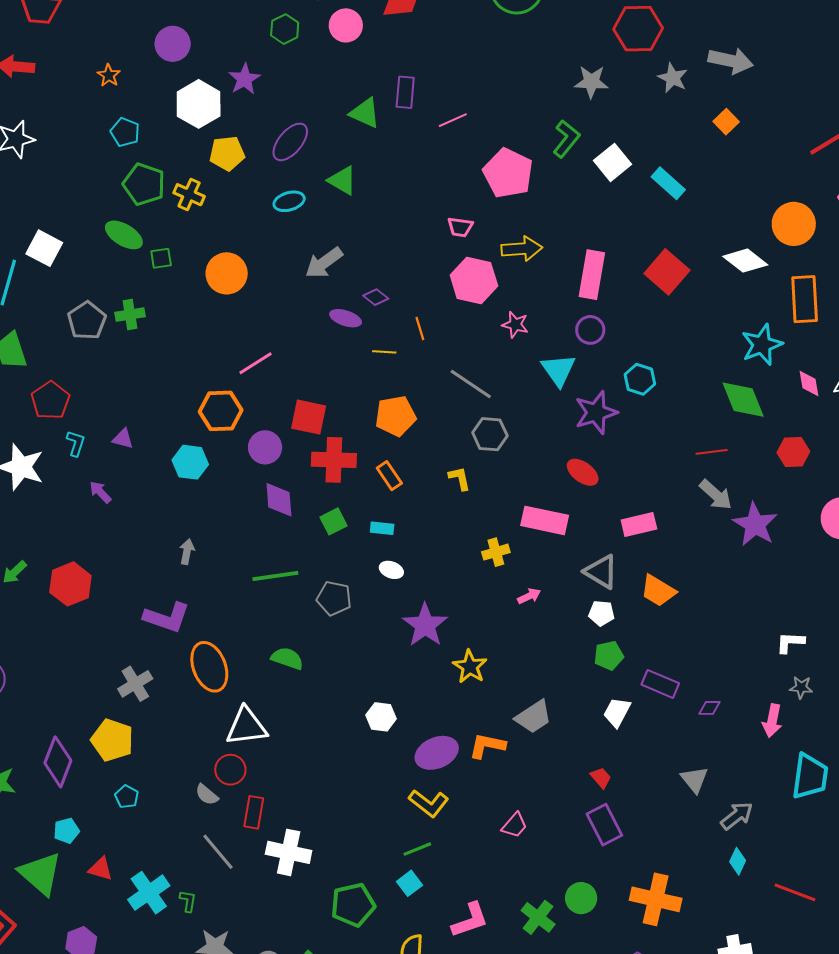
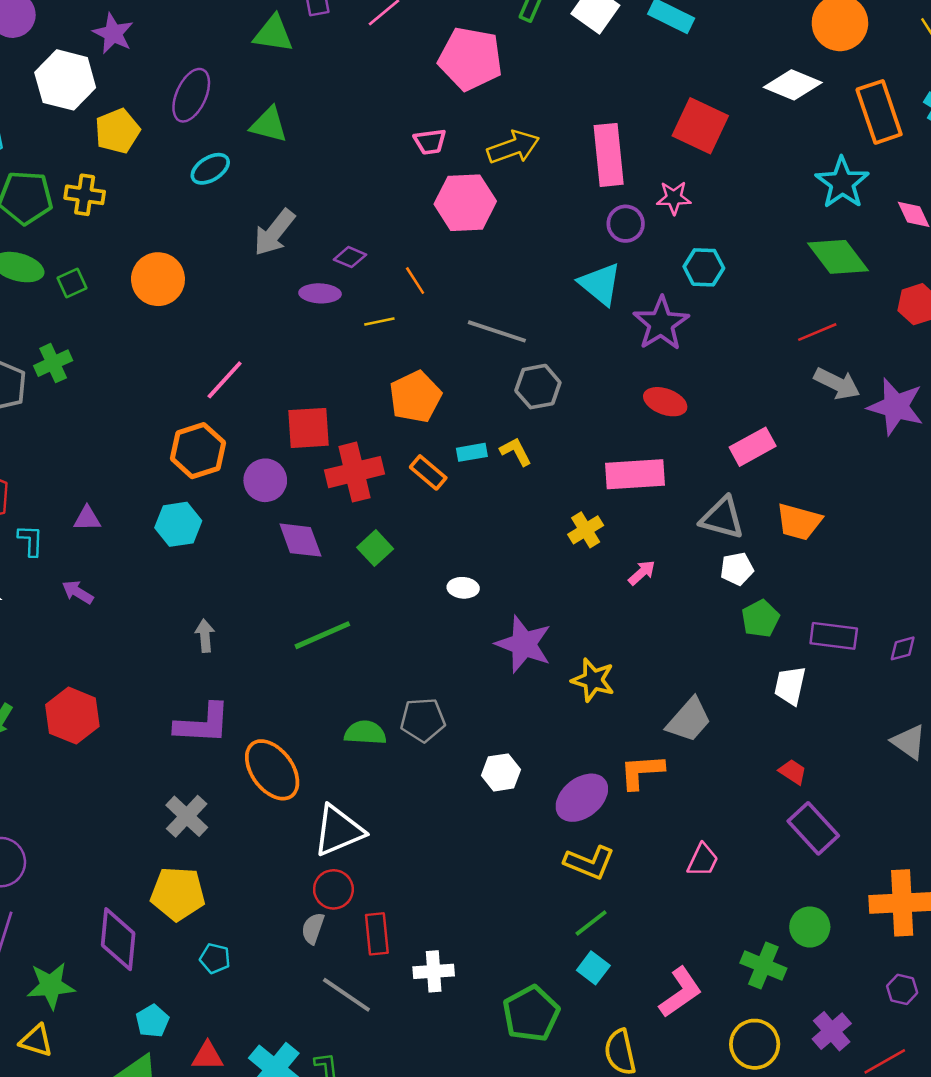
pink star: (515, 325) -> (674, 198), moved
cyan rectangle: (382, 528) -> (472, 452), moved
gray pentagon: (334, 598) -> (423, 720), moved
gray semicircle: (207, 795) -> (313, 928), turned 85
white cross: (289, 852) -> (434, 971), size x0.7

